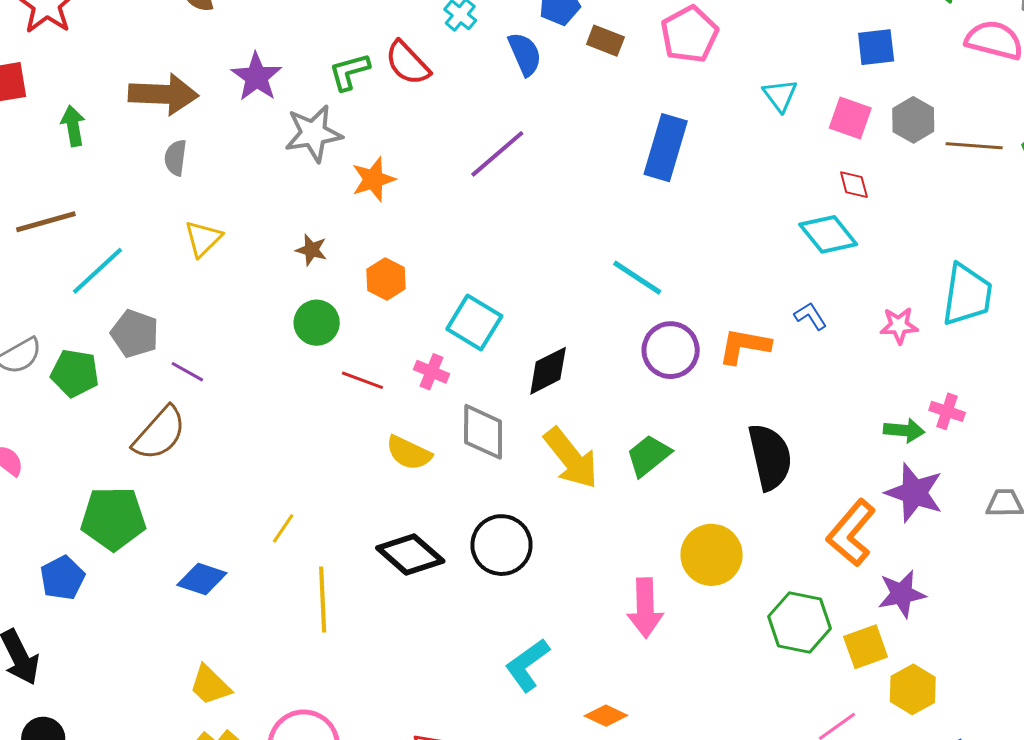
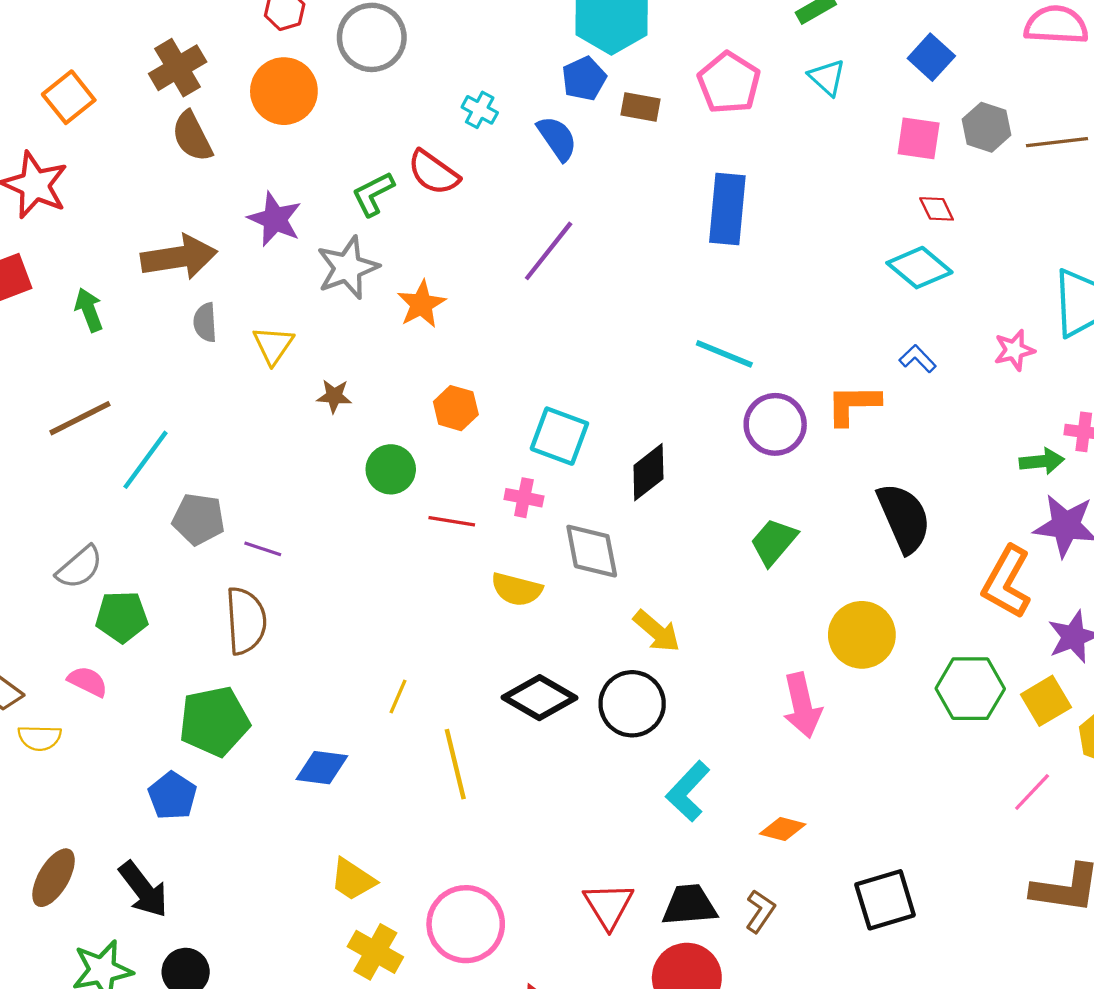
blue square: (876, 47) -> (931, 57), turned -30
cyan triangle: (780, 95) -> (827, 77), moved
yellow triangle: (203, 239) -> (273, 345), moved
brown star: (311, 250) -> (334, 396), moved
green pentagon: (75, 373) -> (122, 617), moved
brown semicircle: (159, 433) -> (246, 621), turned -34
yellow arrow: (571, 458) -> (657, 631), moved, size x0.7
black circle: (502, 545) -> (632, 704), moved

